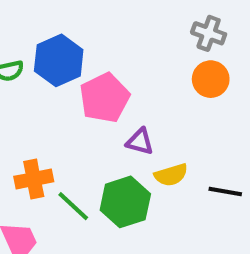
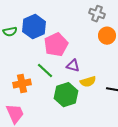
gray cross: (209, 33) -> (97, 14), moved
green line: (73, 206) -> (45, 71), moved

